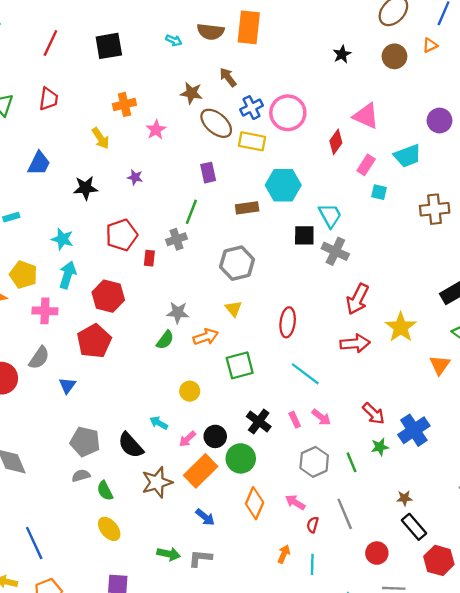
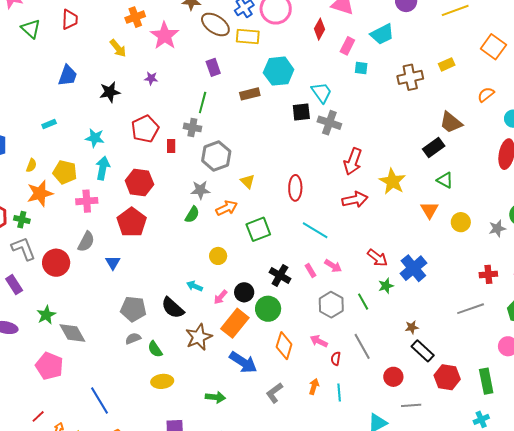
pink star: (156, 130) -> (165, 36), size x1.6
gray cross: (176, 239) -> (192, 127), turned 36
gray hexagon: (237, 263) -> (216, 156), moved
blue arrow: (205, 517) -> (243, 362), size x1.6
yellow ellipse: (109, 529) -> (162, 381), turned -50
gray L-shape: (200, 558) -> (274, 393), moved, turned -35

